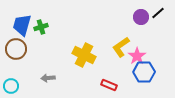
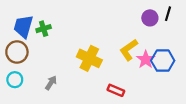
black line: (158, 13) -> (168, 14), turned -32
blue hexagon: (144, 72) -> (163, 61), moved
gray arrow: (48, 78) -> (51, 83), turned 128
cyan circle: (11, 86) -> (15, 80), moved

